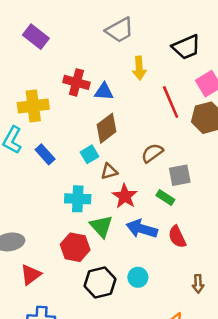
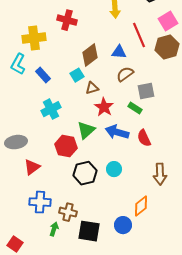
blue triangle: (104, 92) -> (119, 52), moved
cyan cross: (78, 199) -> (51, 109), moved, turned -30
green triangle: (101, 226) -> (86, 130), turned 30
brown arrow: (198, 284) -> (160, 174), size x1.5

